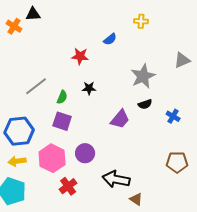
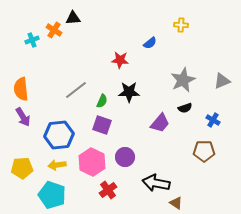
gray triangle: (182, 60) -> (222, 81), moved
black star: (89, 88) -> (129, 92), size x1.5
brown pentagon: (177, 162) -> (204, 151), moved

